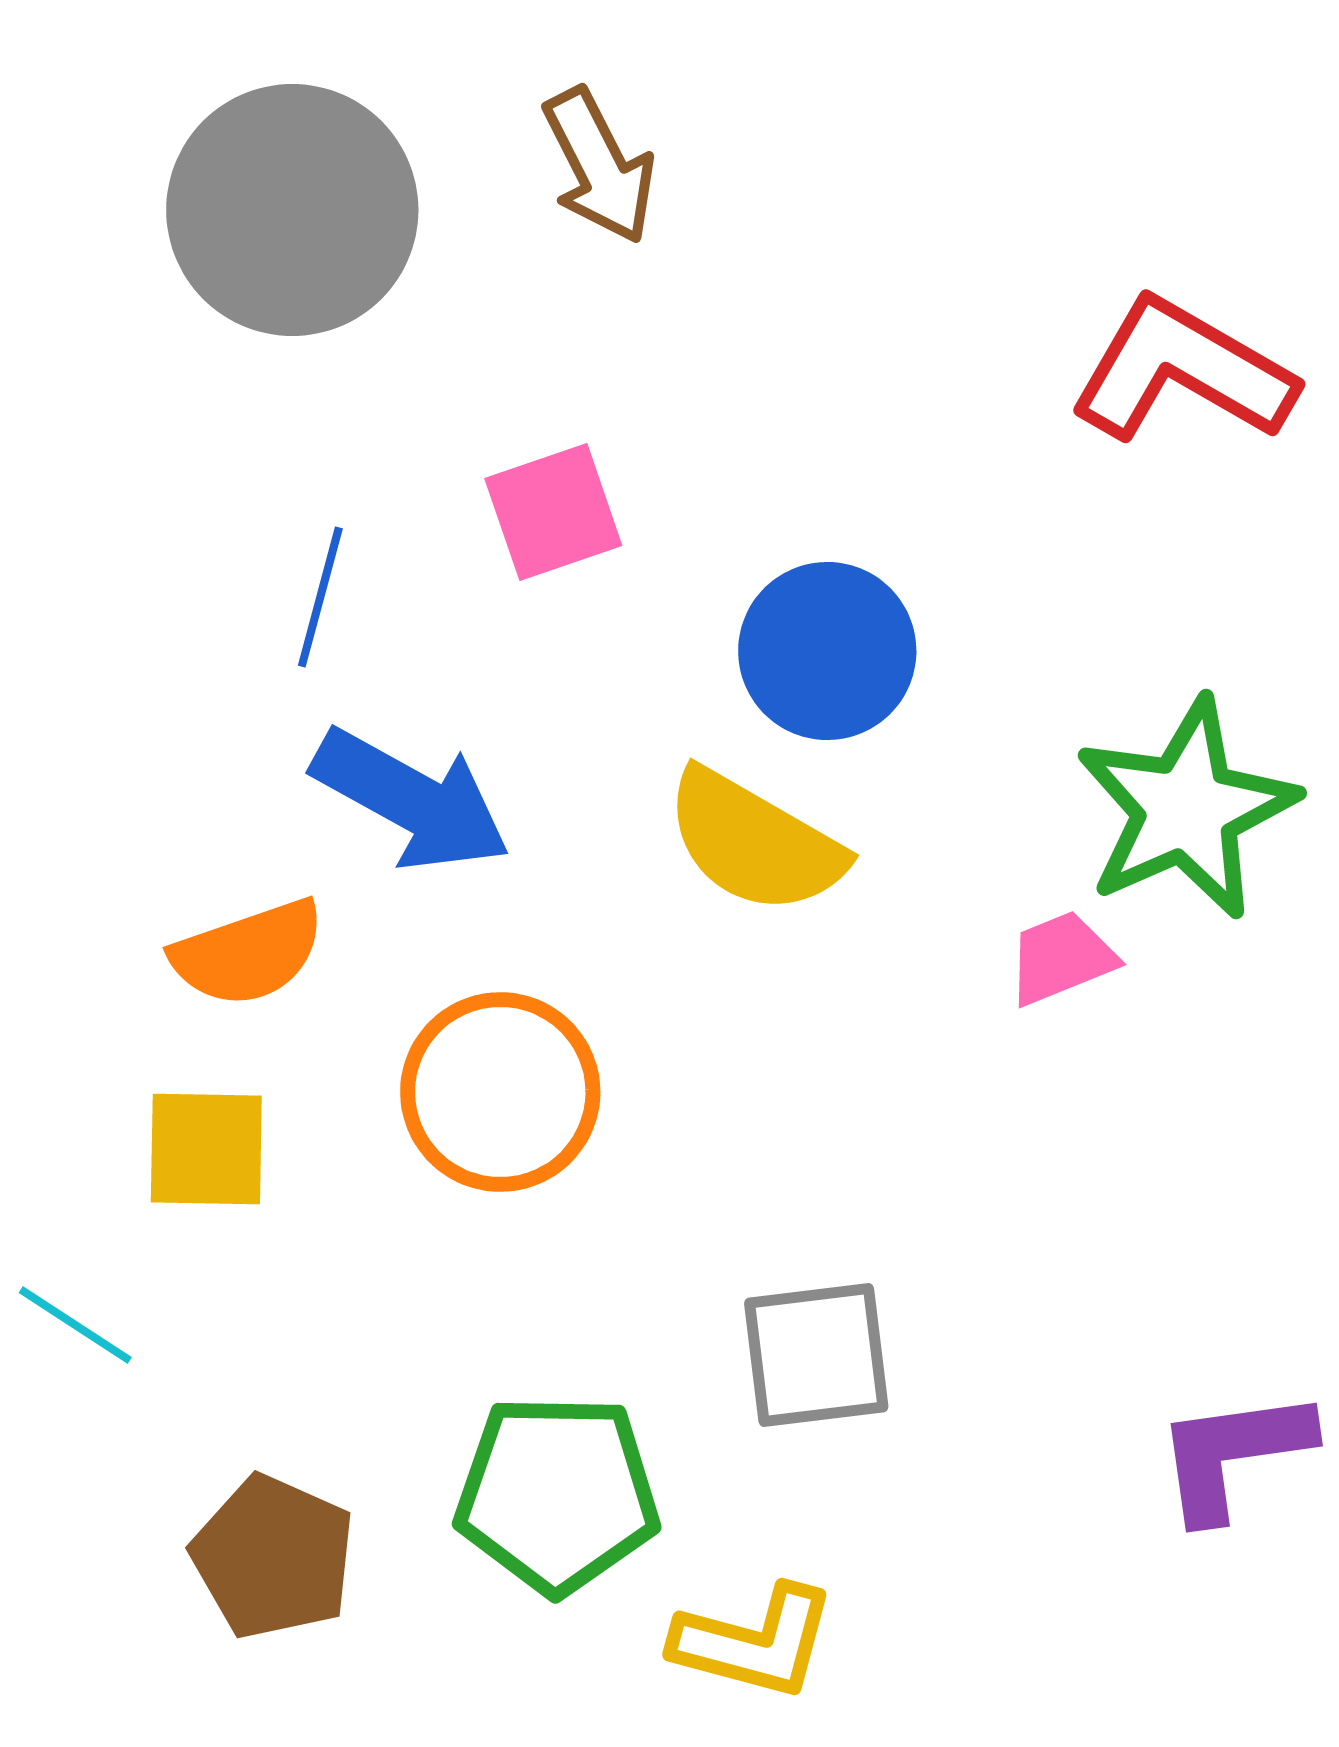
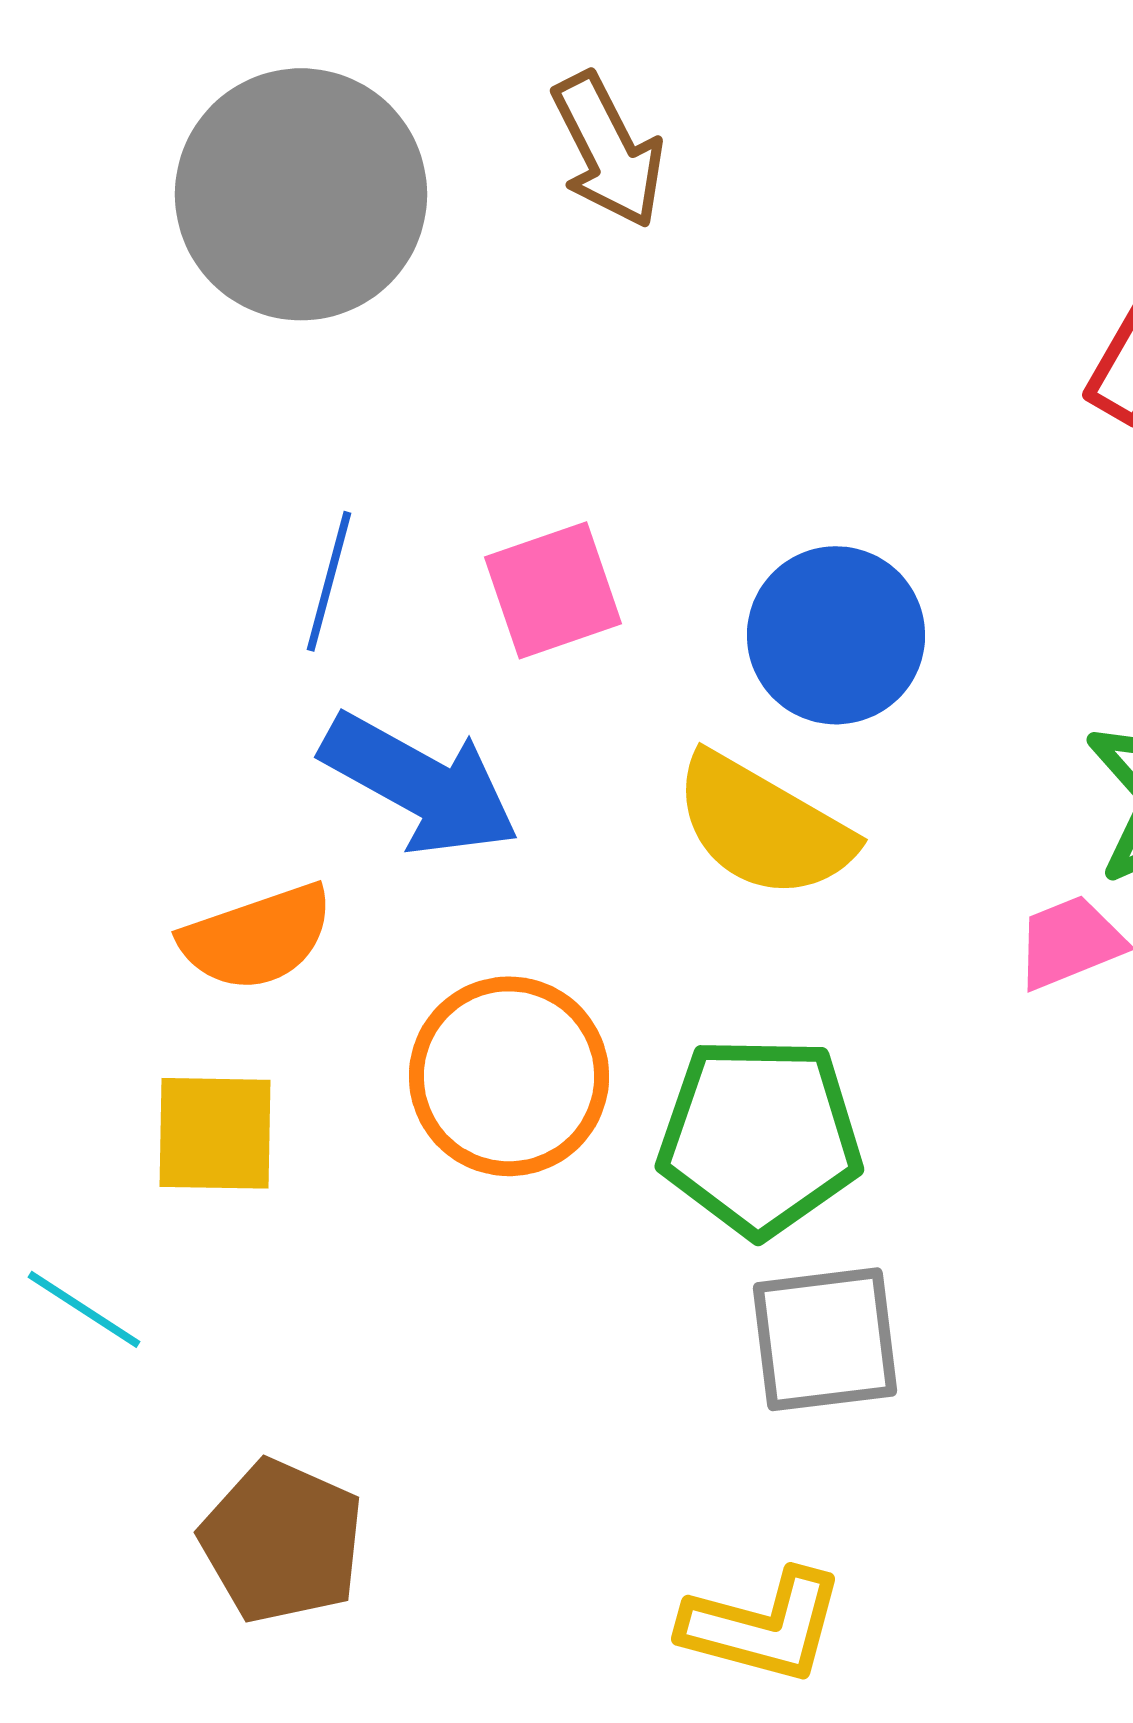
pink square: (553, 512) -> (553, 590), moved
green pentagon: (557, 1494) -> (760, 1136), moved

